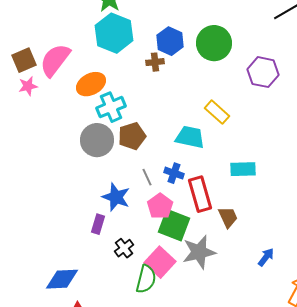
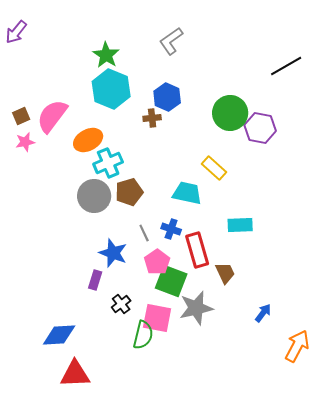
green circle: (214, 43) -> (230, 113), moved
brown square: (24, 60) -> (21, 116), size x0.7
pink square: (160, 262) -> (157, 318), turned -32

